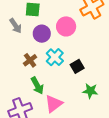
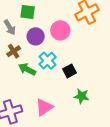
brown cross: (30, 60) -> (14, 51), moved
green arrow: (37, 86) -> (27, 69), moved, turned 144

